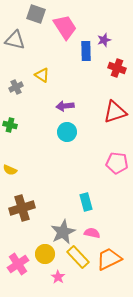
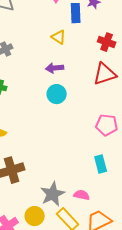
red cross: (117, 68) -> (107, 42), moved
yellow triangle: (42, 75) -> (59, 37), moved
cyan rectangle: (86, 202) -> (101, 164), moved

